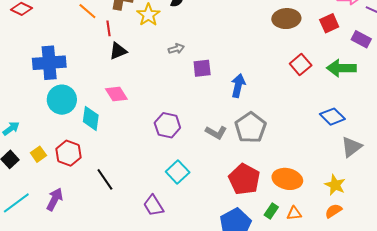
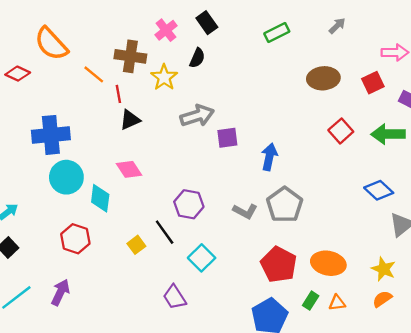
gray arrow: (176, 49) -> (197, 116), size x1.8
yellow square: (38, 154) -> (136, 245), moved
black line: (105, 179) -> (165, 232), moved

